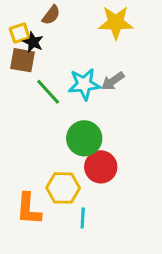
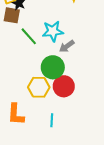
gray arrow: (113, 81) -> (67, 46), moved
yellow hexagon: (63, 188) -> (39, 87), moved

